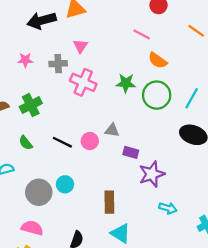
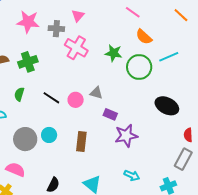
pink star: (25, 60) -> (28, 22), size x1.6
cyan line: (192, 98) -> (169, 57), moved, turned 30
green semicircle: (26, 143) -> (19, 94), turned 48
brown rectangle: (109, 202) -> (81, 142), moved
cyan arrow: (168, 208) -> (132, 175), moved

